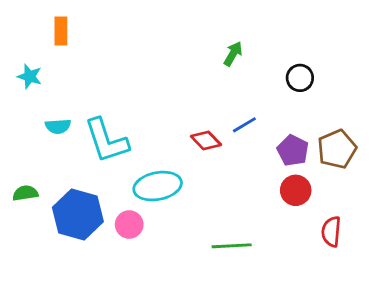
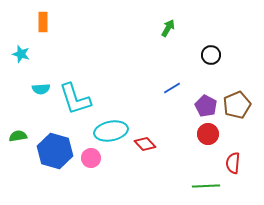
green arrow: (233, 54) -> (168, 28), moved
red diamond: (206, 141) -> (145, 144), moved
green line: (232, 246) -> (206, 186), moved

